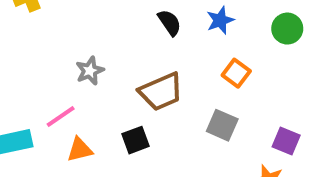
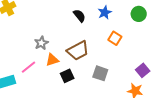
gray square: (222, 125) -> (100, 73), moved
purple square: (286, 141) -> (143, 70), turned 32
orange triangle: (80, 150) -> (52, 60), moved

